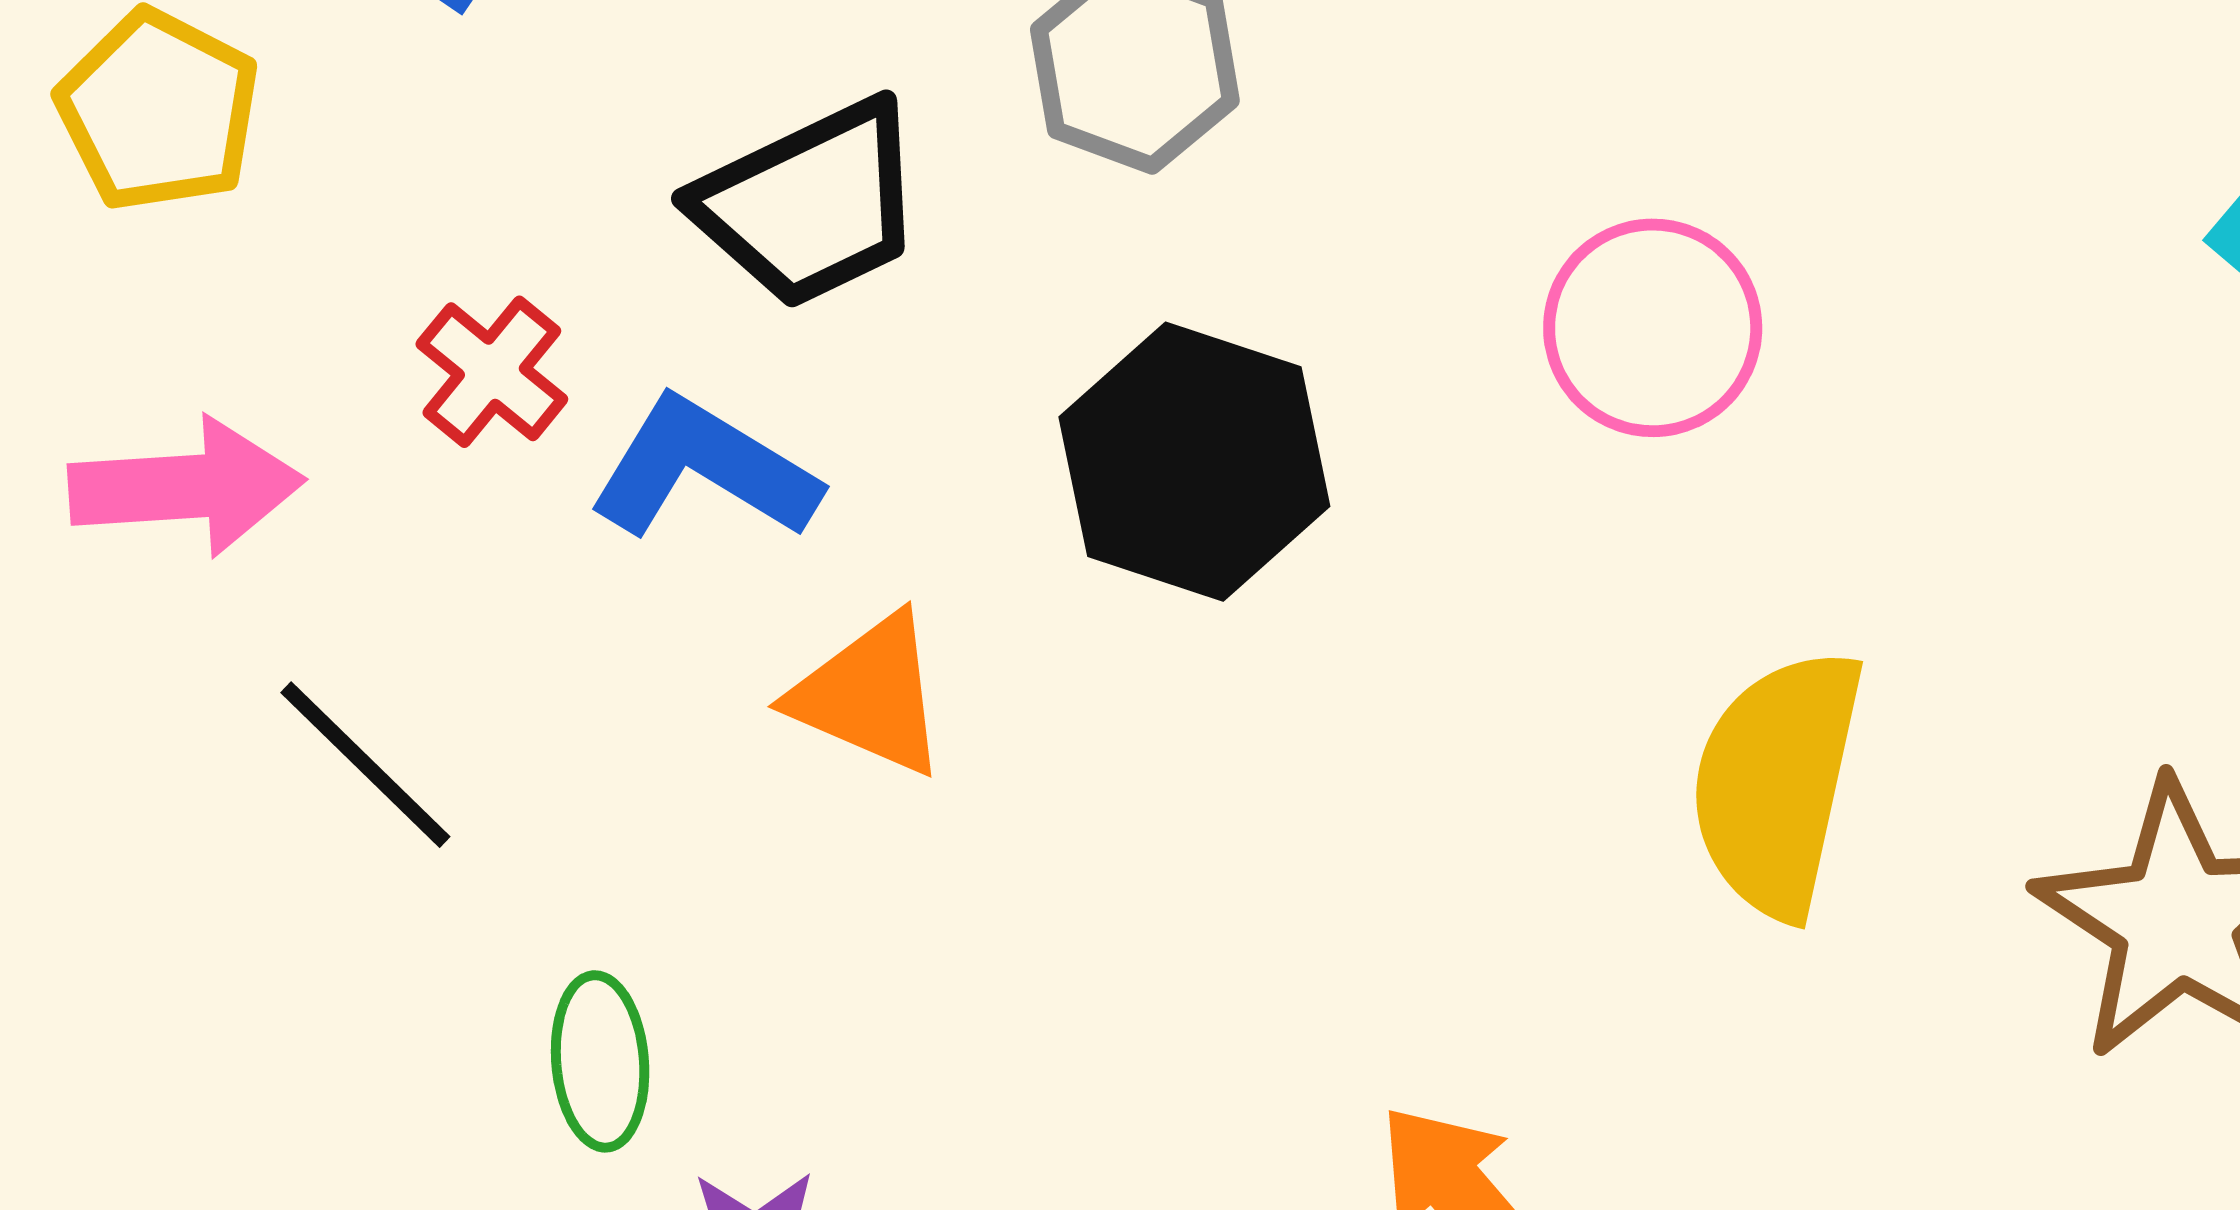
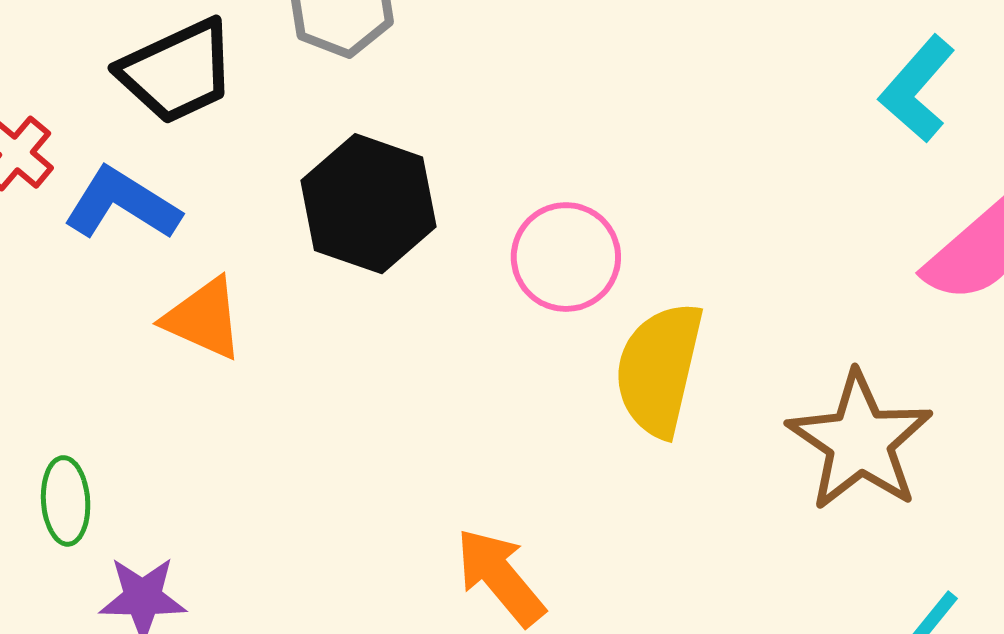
pink circle: (1653, 328) -> (566, 257), moved

